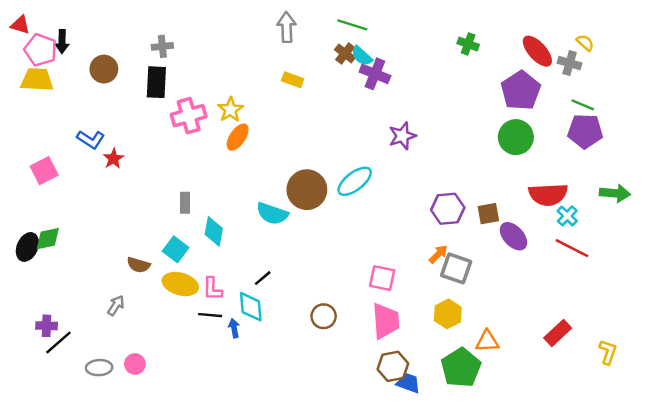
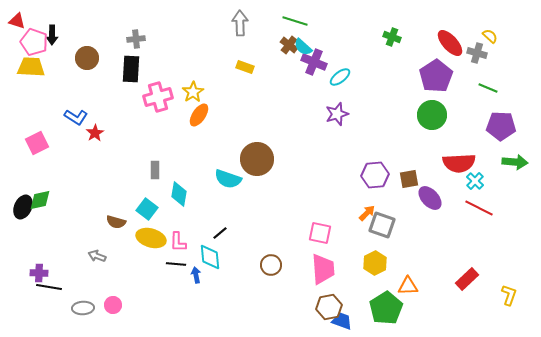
purple pentagon: (585, 131) -> (501, 126), moved
cyan ellipse: (355, 181) -> (340, 77), moved, size x0.7
gray arrow: (116, 305) -> (97, 256), turned -102
black line: (58, 343) -> (49, 287), turned 50

